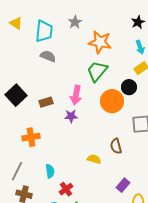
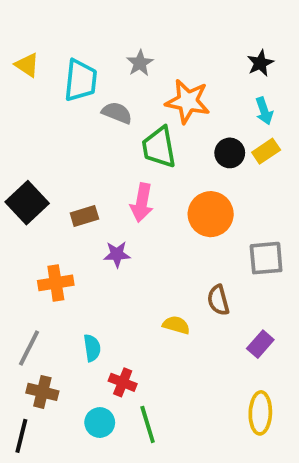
gray semicircle: (48, 56) -> (117, 113), moved
green trapezoid: (97, 71) -> (159, 147), moved, turned -50
black circle: (129, 87) -> (230, 153), moved
purple star: (71, 116) -> (117, 254), moved
purple rectangle: (123, 185) -> (260, 344), moved
red cross: (66, 189) -> (123, 382), turned -32

